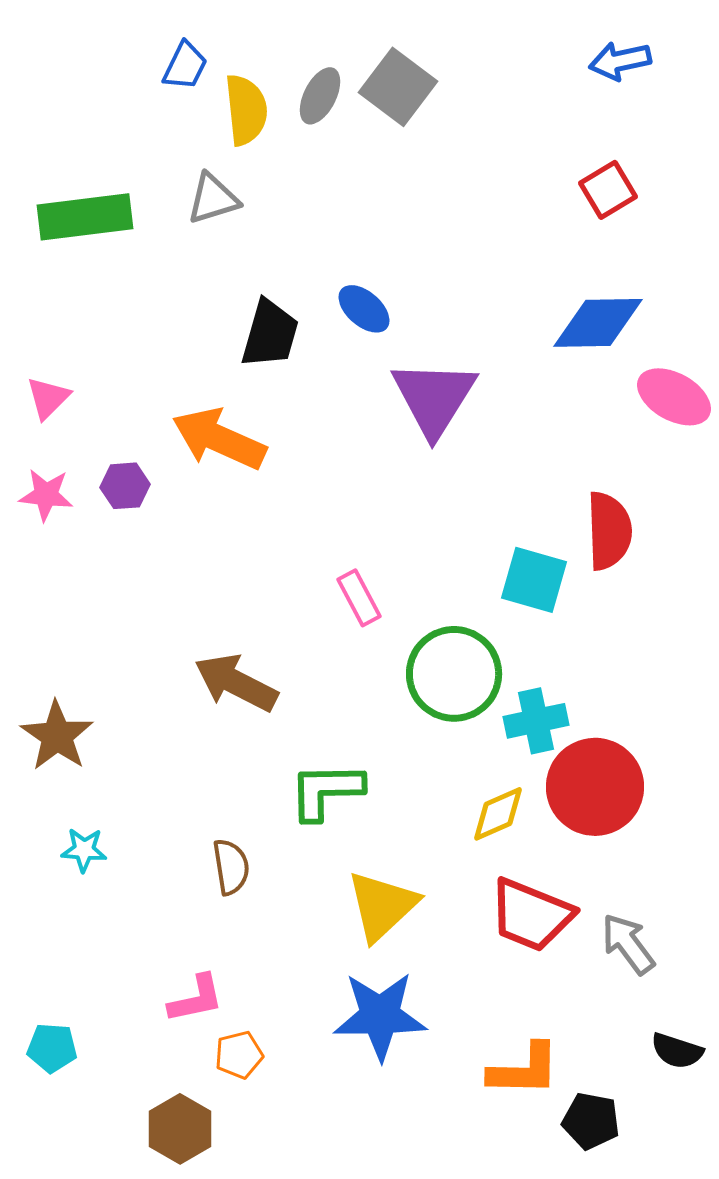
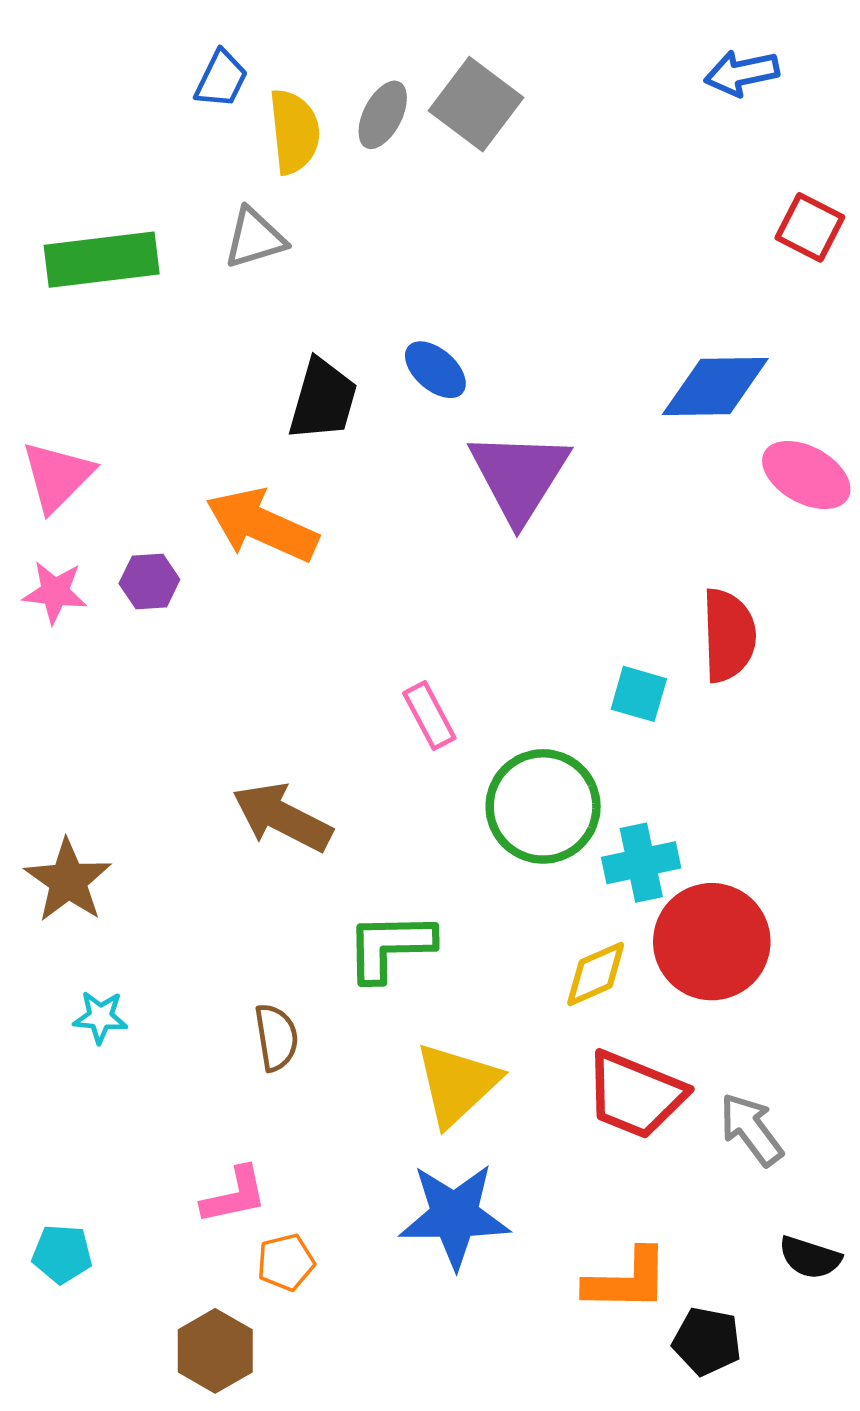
red square: (608, 190) -> (810, 227), moved, turned -32
pink triangle: (48, 398) -> (57, 476), size x1.4
cyan square: (534, 580) -> (639, 694), size x0.7

